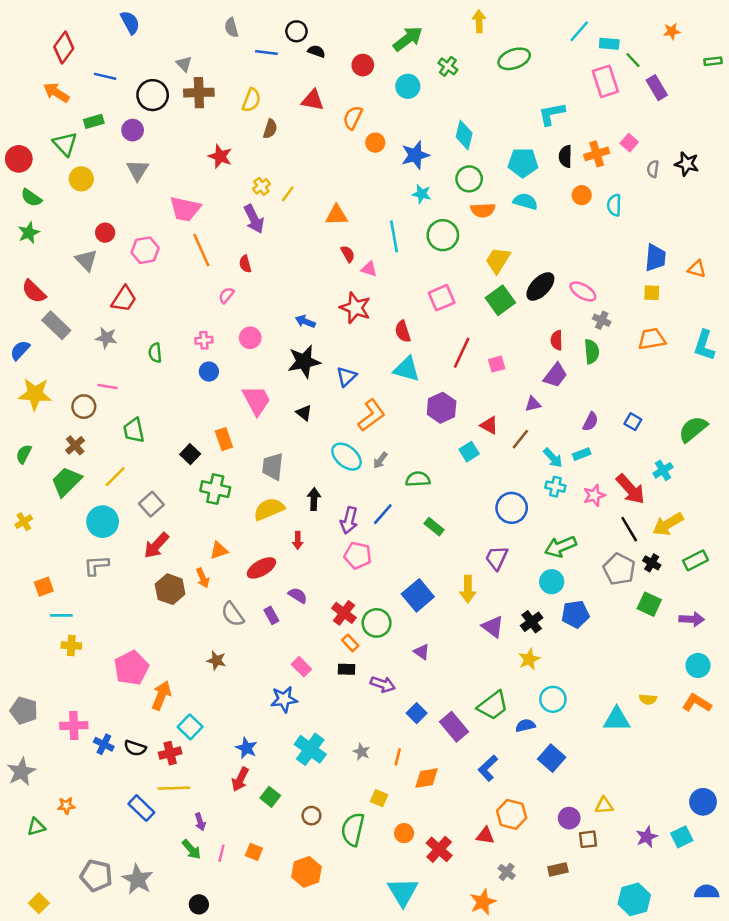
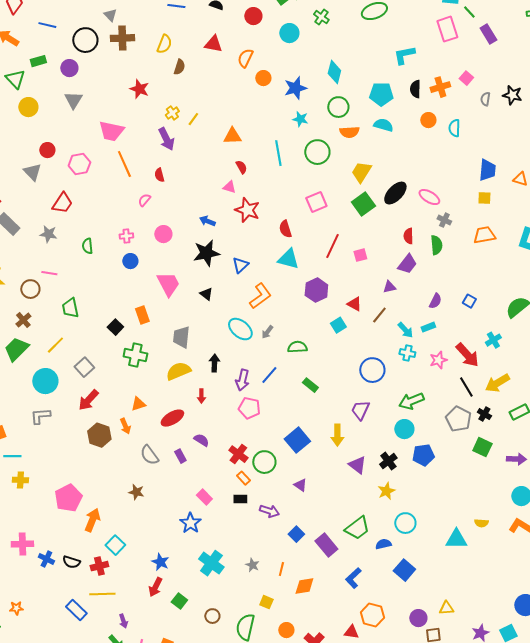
pink triangle: (369, 269) -> (229, 187), moved
blue star: (284, 699) -> (190, 523), turned -30

